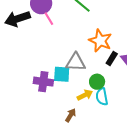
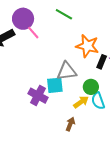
purple cross: (43, 82) -> (38, 96), turned 30

